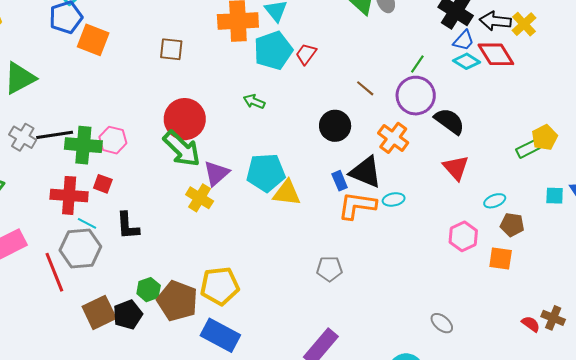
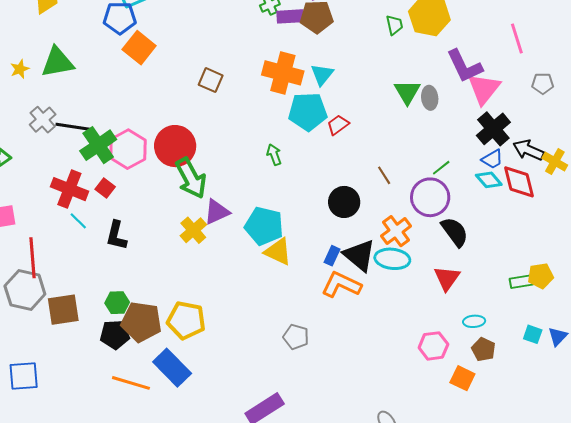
yellow cross: (524, 24) -> (555, 162), turned -35
green arrow: (254, 102) -> (274, 155), turned 30
red circle: (185, 119) -> (175, 146), moved
pink hexagon: (113, 140) -> (128, 149), size x1.4
green cross: (83, 145) -> (98, 145), turned 33
blue rectangle: (340, 181) -> (332, 256), turned 30
cyan ellipse: (394, 199) -> (392, 259), moved, size x1.6
gray hexagon: (80, 248) -> (25, 290), moved
brown pentagon: (177, 301) -> (141, 322), turned -30
black pentagon: (128, 315) -> (115, 335), moved

